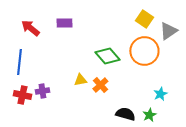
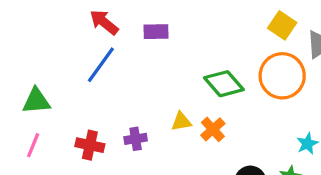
red arrow: (30, 28) -> (104, 22), moved
blue line: (19, 62) -> (101, 65), moved, turned 30
purple cross: (42, 91) -> (136, 139), moved

